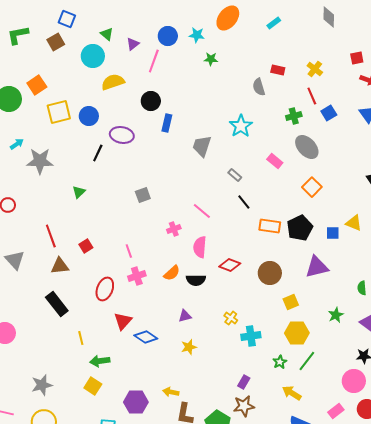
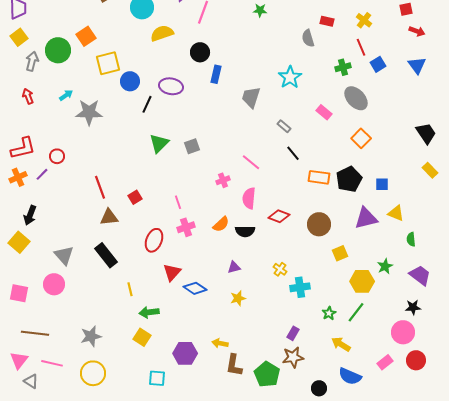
blue circle: (89, 116) -> (130, 81), moved
green triangle: (79, 192) -> (159, 143), moved, size x1.5
yellow triangle: (354, 223) -> (396, 213), moved
gray triangle: (15, 260) -> (64, 255), moved
yellow hexagon: (297, 333) -> (362, 281), moved

